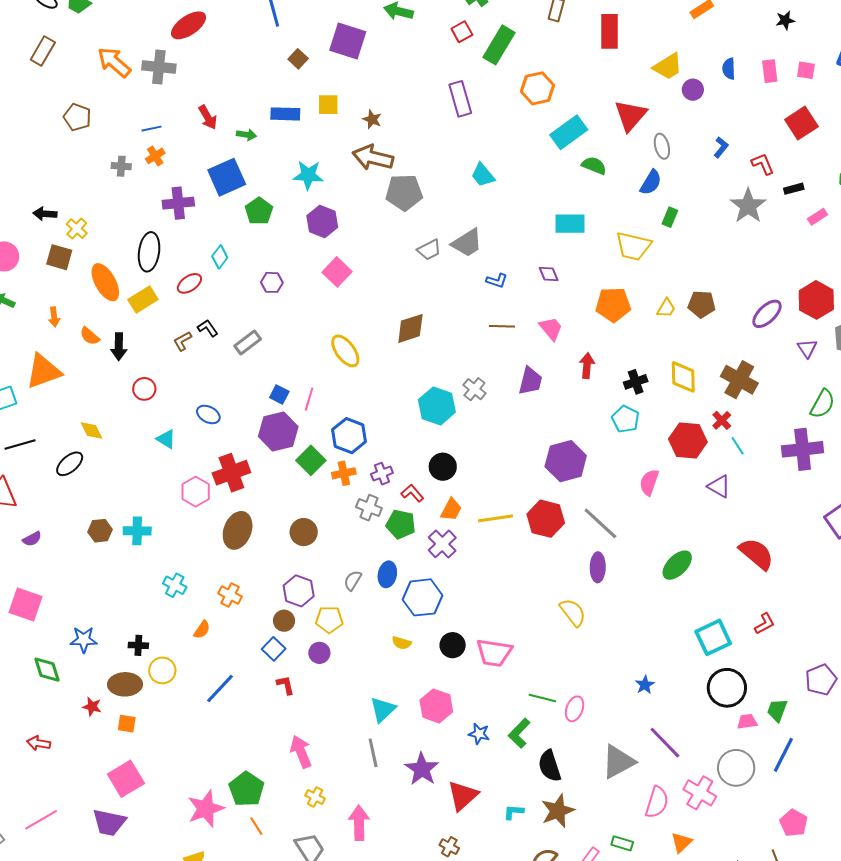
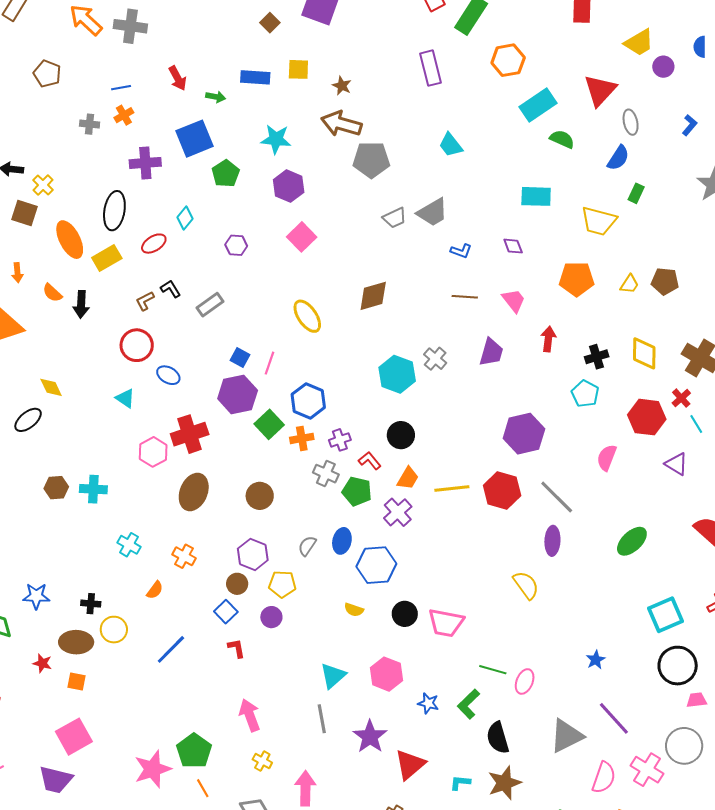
red circle: (144, 389) -> (137, 345), moved, size x1.4

